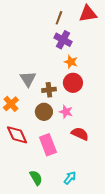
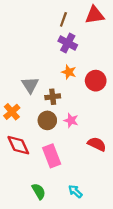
orange star: (71, 62) -> (69, 72), moved
red circle: (73, 83) -> (96, 81), moved
red semicircle: (80, 134) -> (97, 144), moved
cyan arrow: (70, 178) -> (75, 191), turned -88

